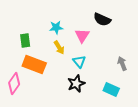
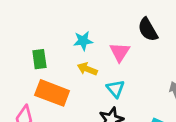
black semicircle: (102, 20) -> (148, 30), turned 36
yellow arrow: (59, 48) -> (87, 69), turned 144

